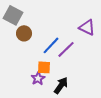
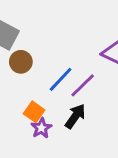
orange square: (44, 67) -> (34, 112), moved, turned 32
black arrow: (61, 85) -> (75, 116), moved

